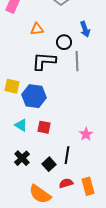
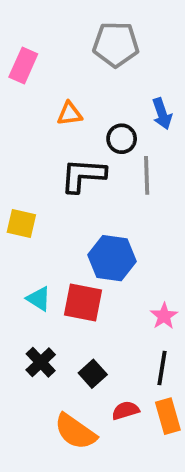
blue hexagon: (34, 96) -> (112, 258), moved
red square: (44, 127) -> (83, 303), size x1.5
black line: (67, 155) -> (162, 368), moved

